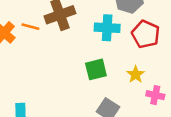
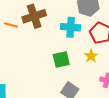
yellow star: (136, 74) -> (91, 56), moved

